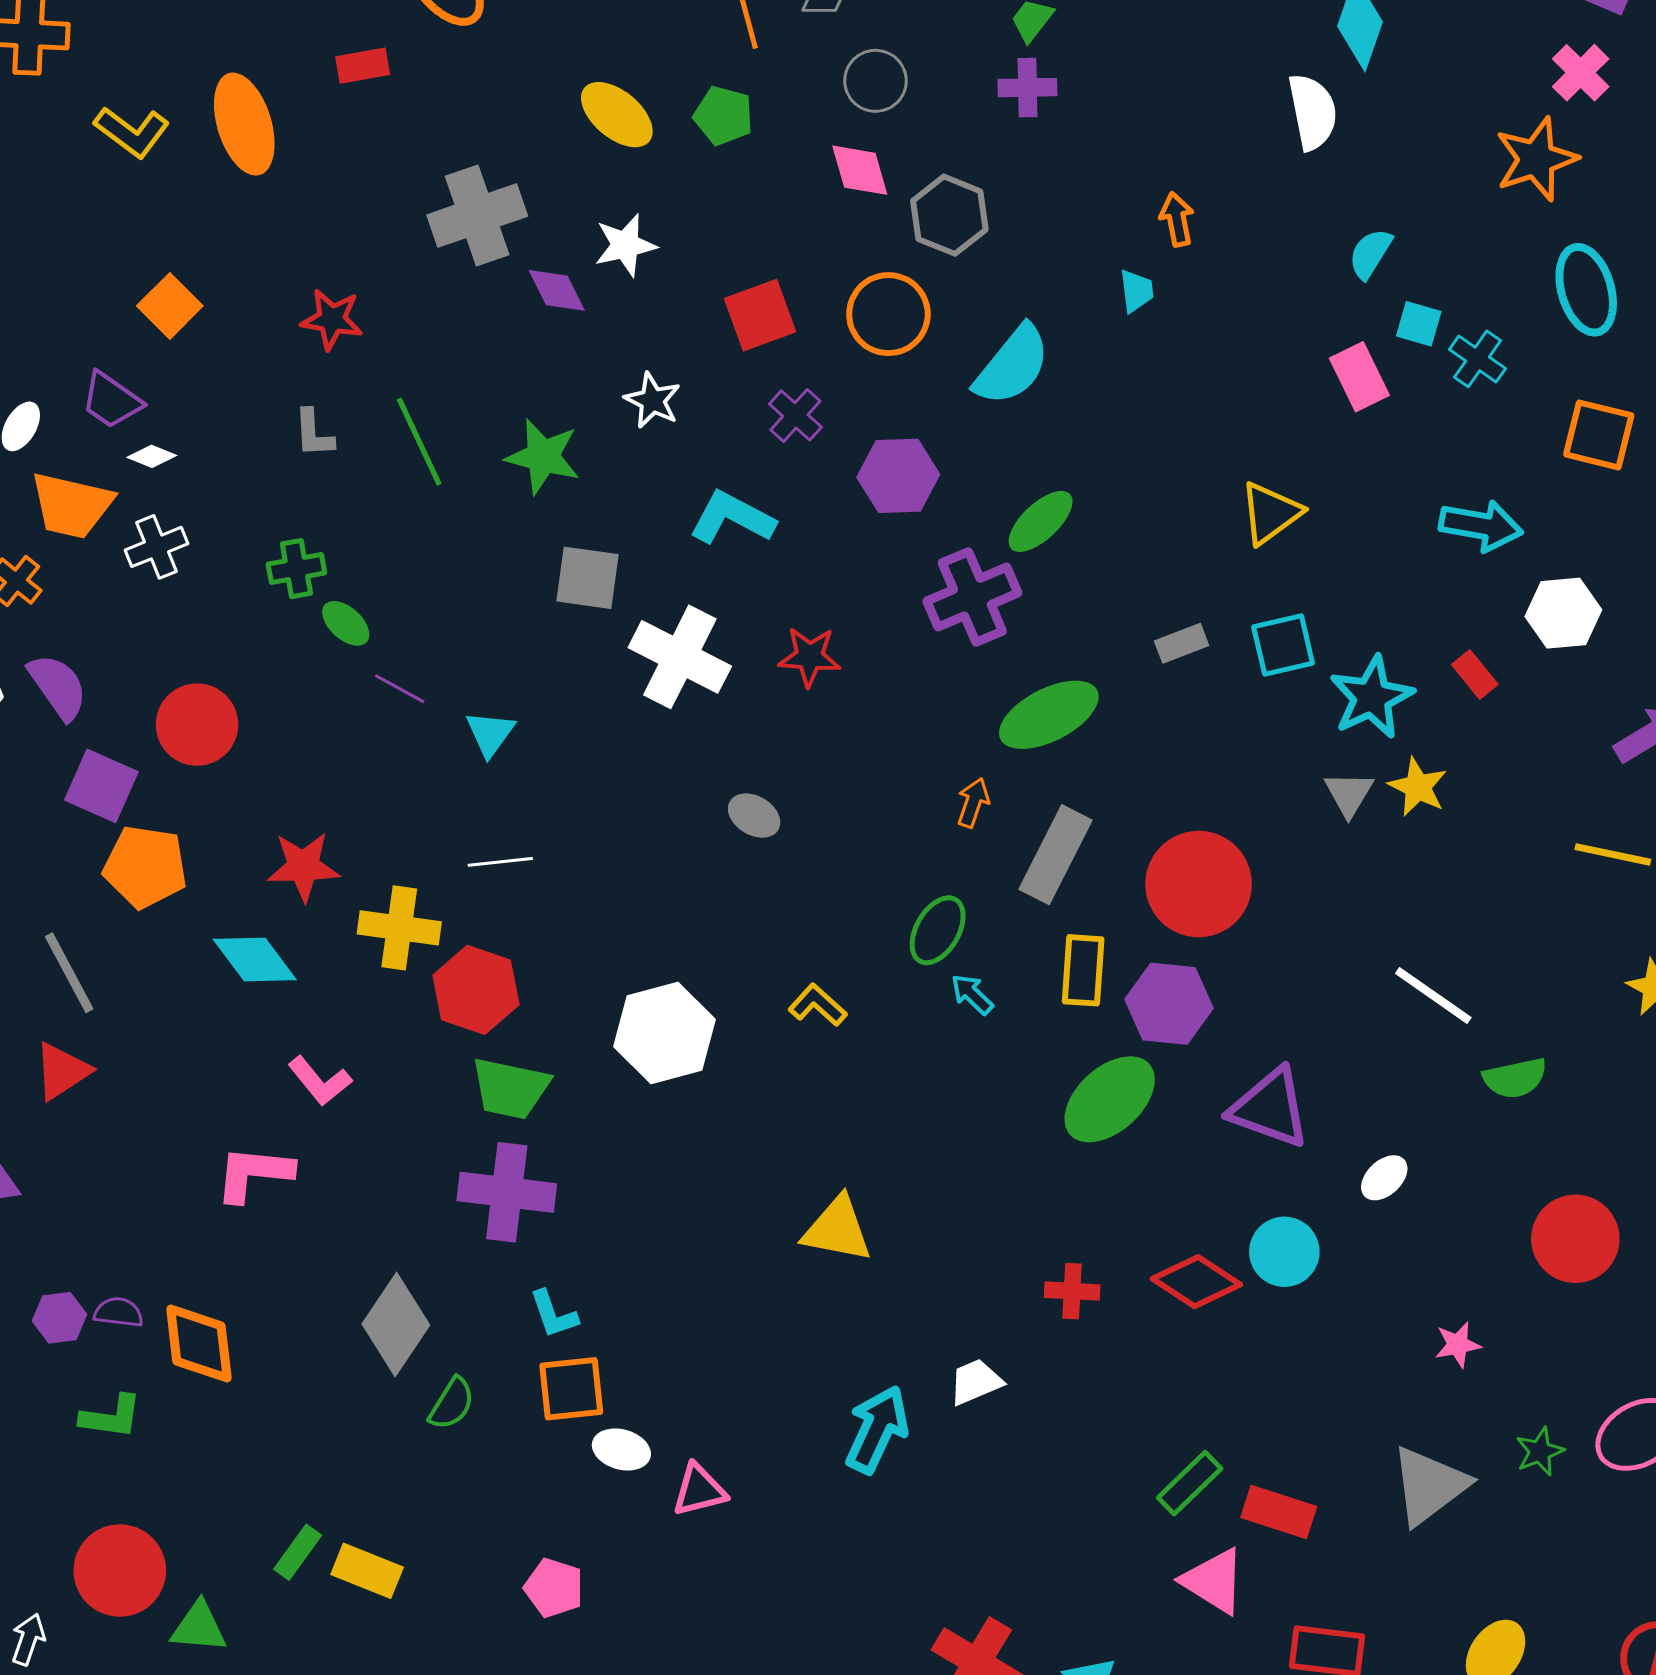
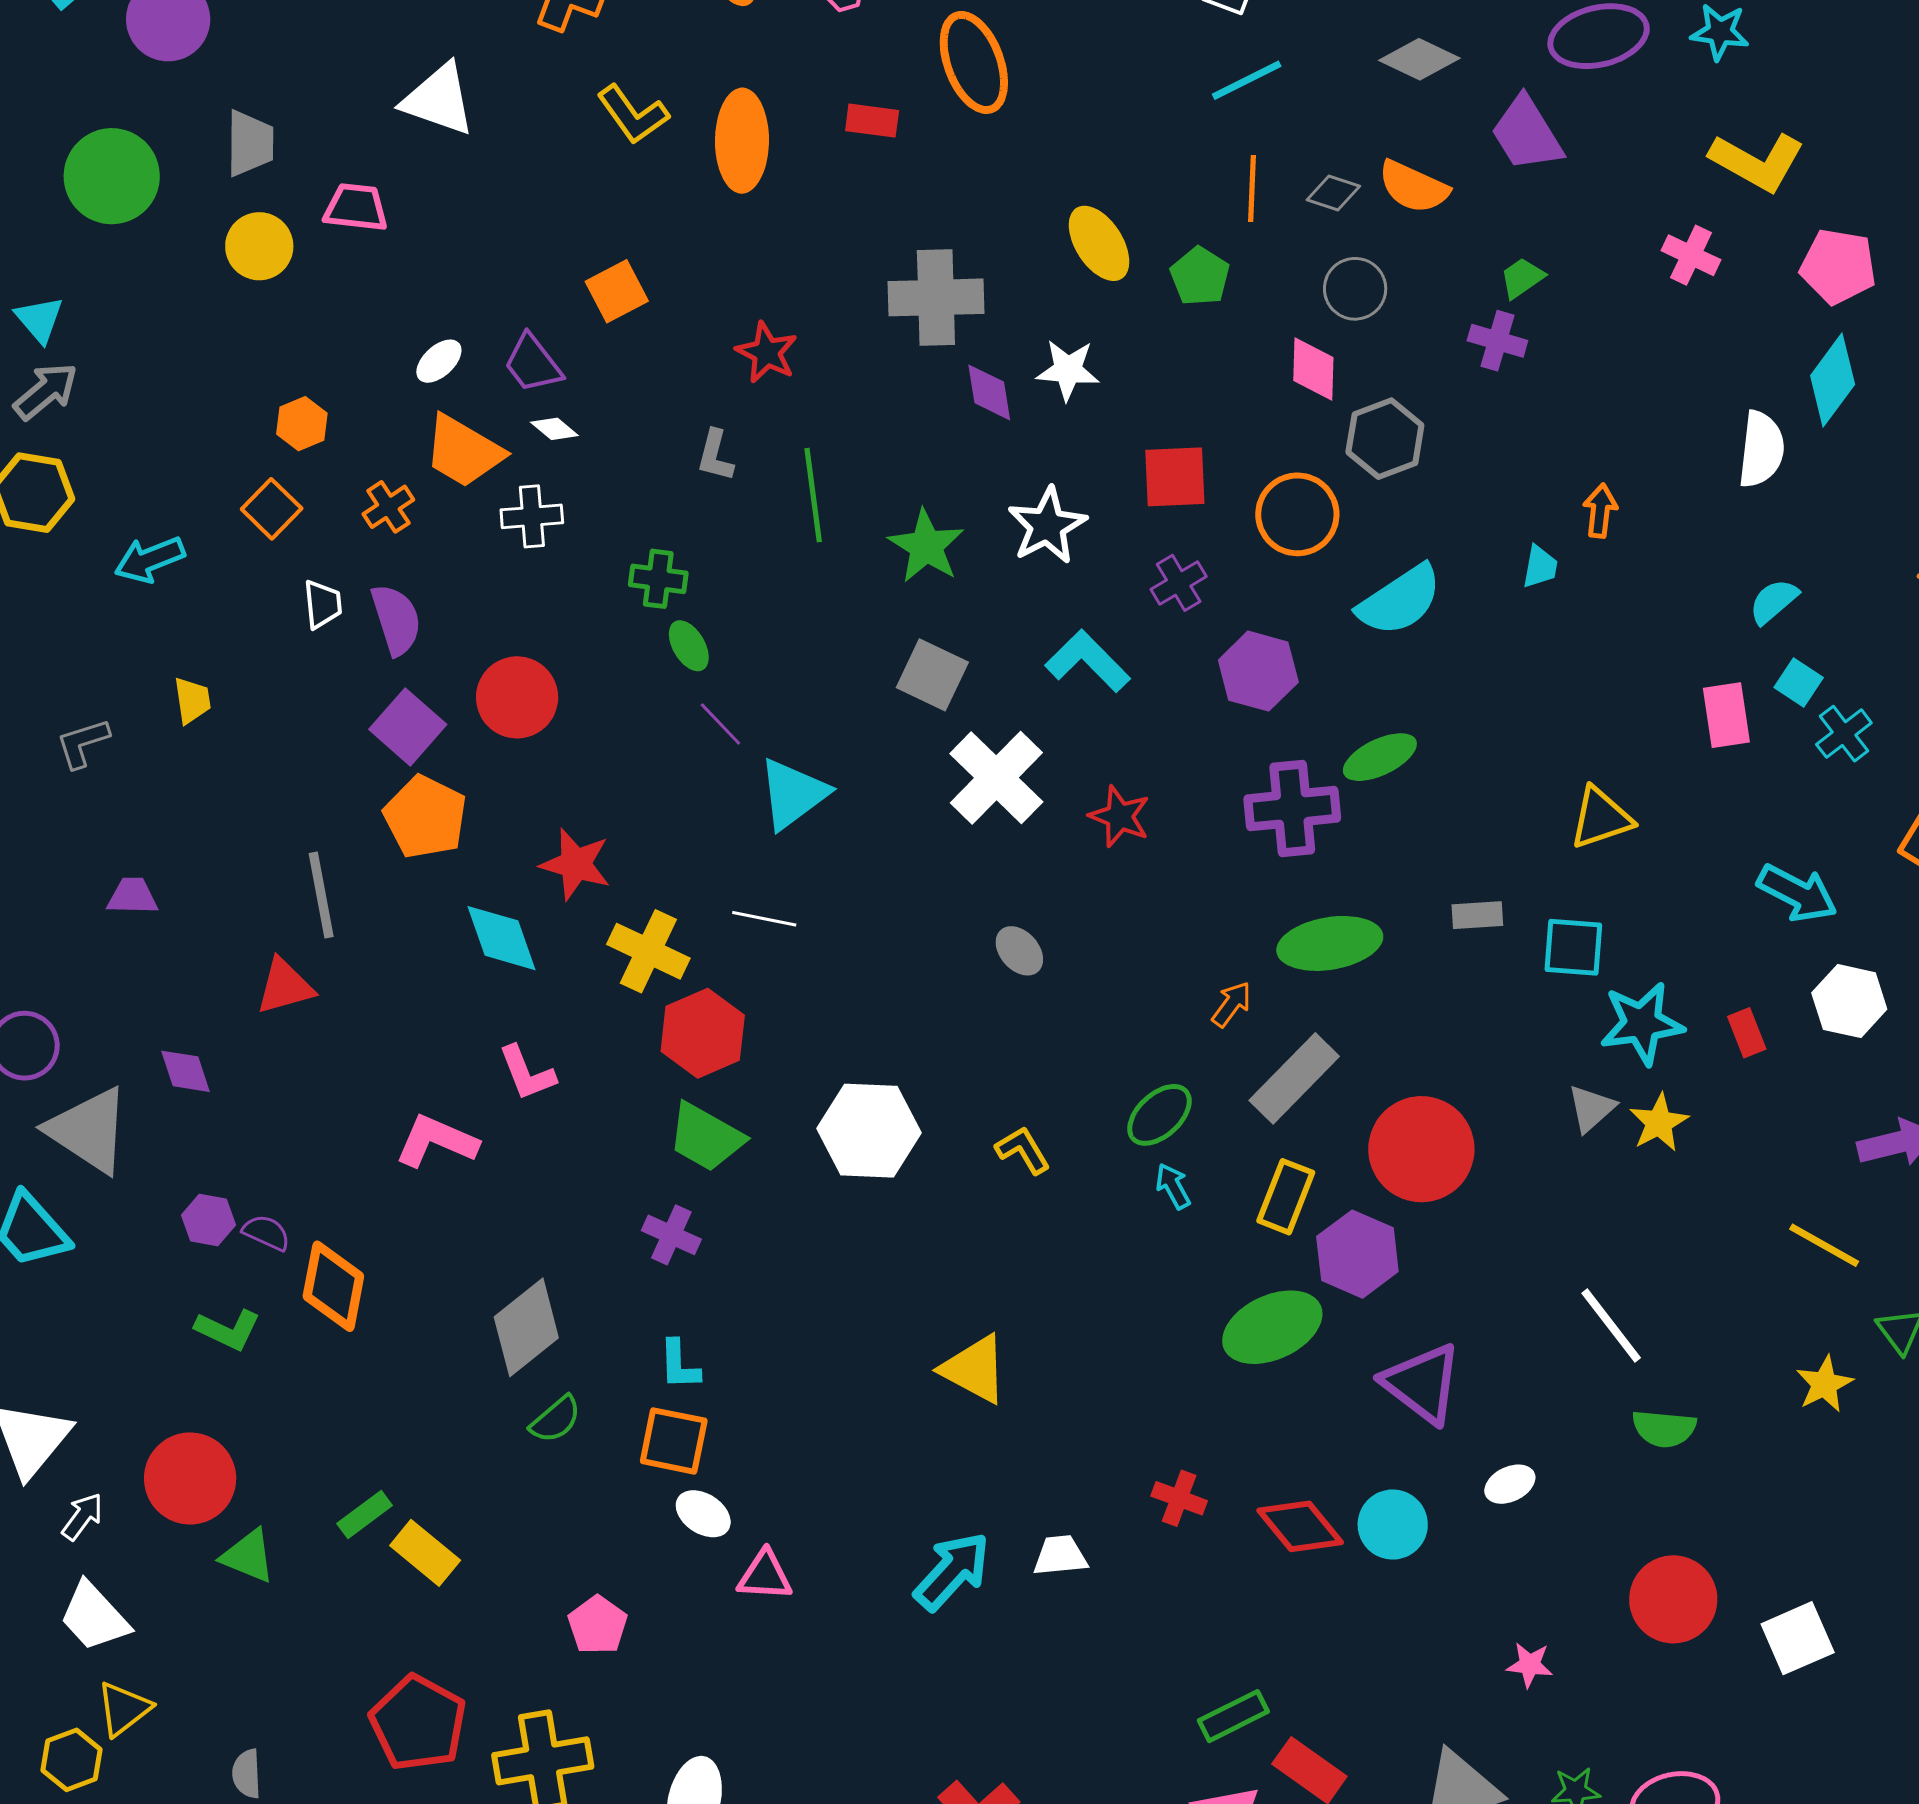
white star: (652, 400) -> (1047, 526), size x1.4
cyan triangle: (490, 734) -> (793, 794), size x1.5
purple cross: (507, 1192) -> (671, 1235), size x0.6

